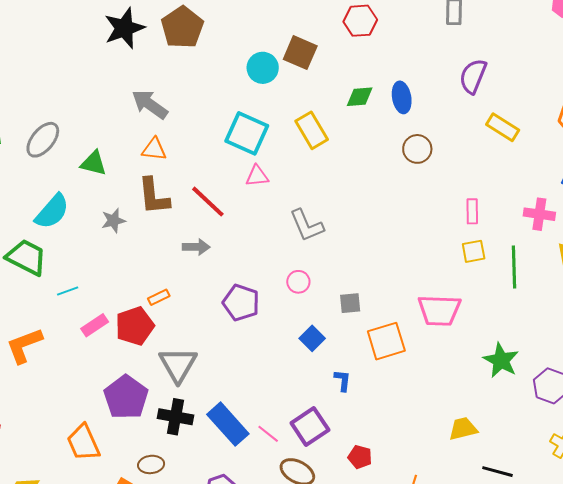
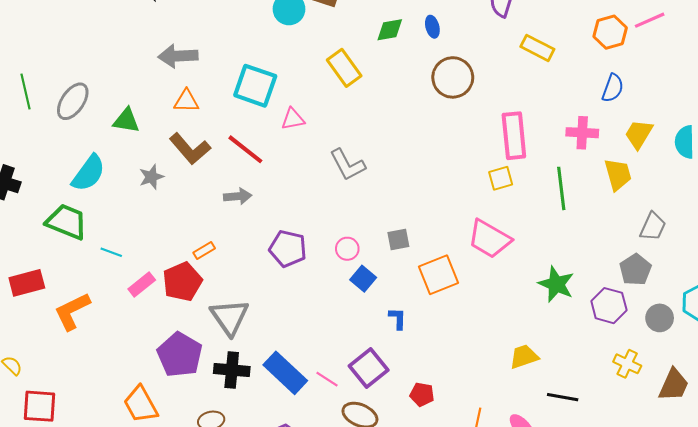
blue ellipse: (402, 97) -> (432, 27), size x0.7
gray arrow: (150, 104) -> (178, 56), turned -33
cyan square: (247, 133) -> (255, 86), moved
brown circle: (417, 149) -> (453, 77), size x1.4
brown L-shape: (154, 196) -> (190, 149), turned -30
pink rectangle: (472, 211) -> (514, 136), size x1.8
yellow square: (474, 251) -> (501, 178), moved
pink circle: (298, 282) -> (347, 249), moved
cyan line: (68, 291) -> (111, 252), turned 45
pink trapezoid: (439, 310) -> (489, 239), turned 33

